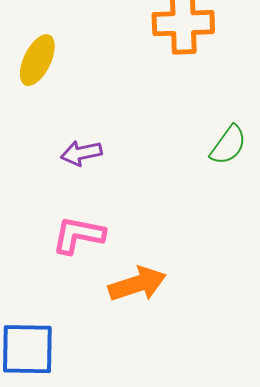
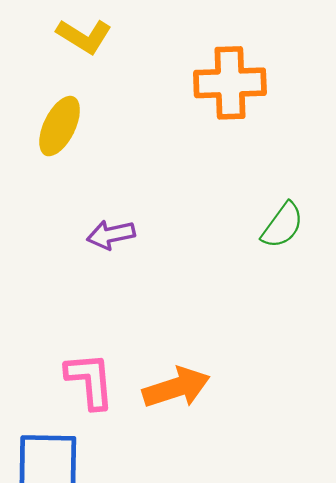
pink L-shape: (78, 235) -> (90, 381), moved, turned 74

